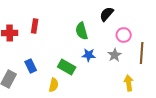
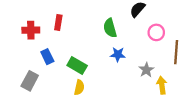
gray star: (115, 55) -> (146, 70), moved
blue rectangle: (31, 66) -> (47, 57), moved
green rectangle: (67, 67) -> (77, 65), moved

